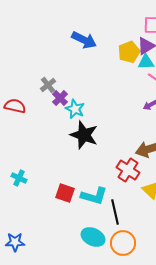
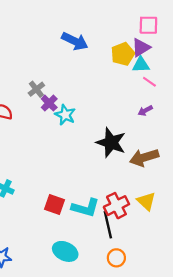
black star: (84, 135) -> (111, 143), moved
red cross: (128, 170) -> (116, 206), moved, turned 30
cyan ellipse: (93, 237) -> (65, 251), moved
orange circle: (123, 243) -> (116, 258), size x0.7

